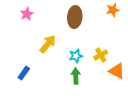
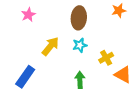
cyan star: (76, 56) -> (80, 45), moved
blue rectangle: (24, 73) -> (25, 77), size x1.5

